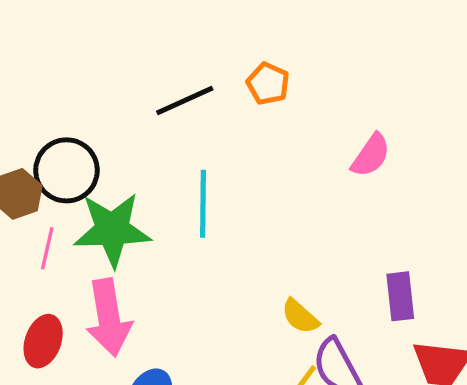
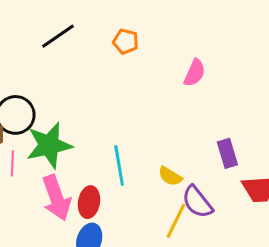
black line: (185, 100) -> (58, 36), moved
cyan line: (203, 204) -> (119, 165), moved
red ellipse: (43, 341) -> (89, 202), moved

